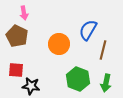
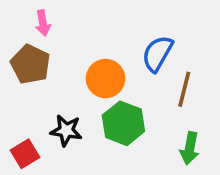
red square: (16, 70) -> (25, 154), moved, turned -35
green hexagon: (78, 79) -> (123, 123), moved
black star: (31, 86) -> (66, 130), moved

